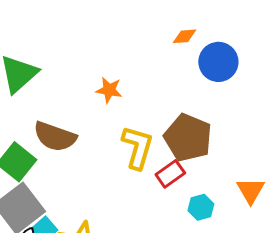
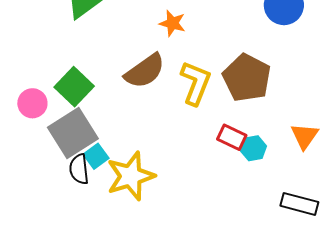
brown semicircle: (55, 137) -> (145, 71), moved, turned -60
red rectangle: (170, 174) -> (232, 137), moved, turned 56

